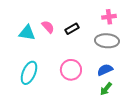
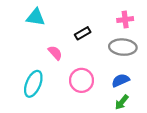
pink semicircle: (48, 27) -> (55, 53), moved
cyan triangle: (27, 33) -> (36, 17), moved

